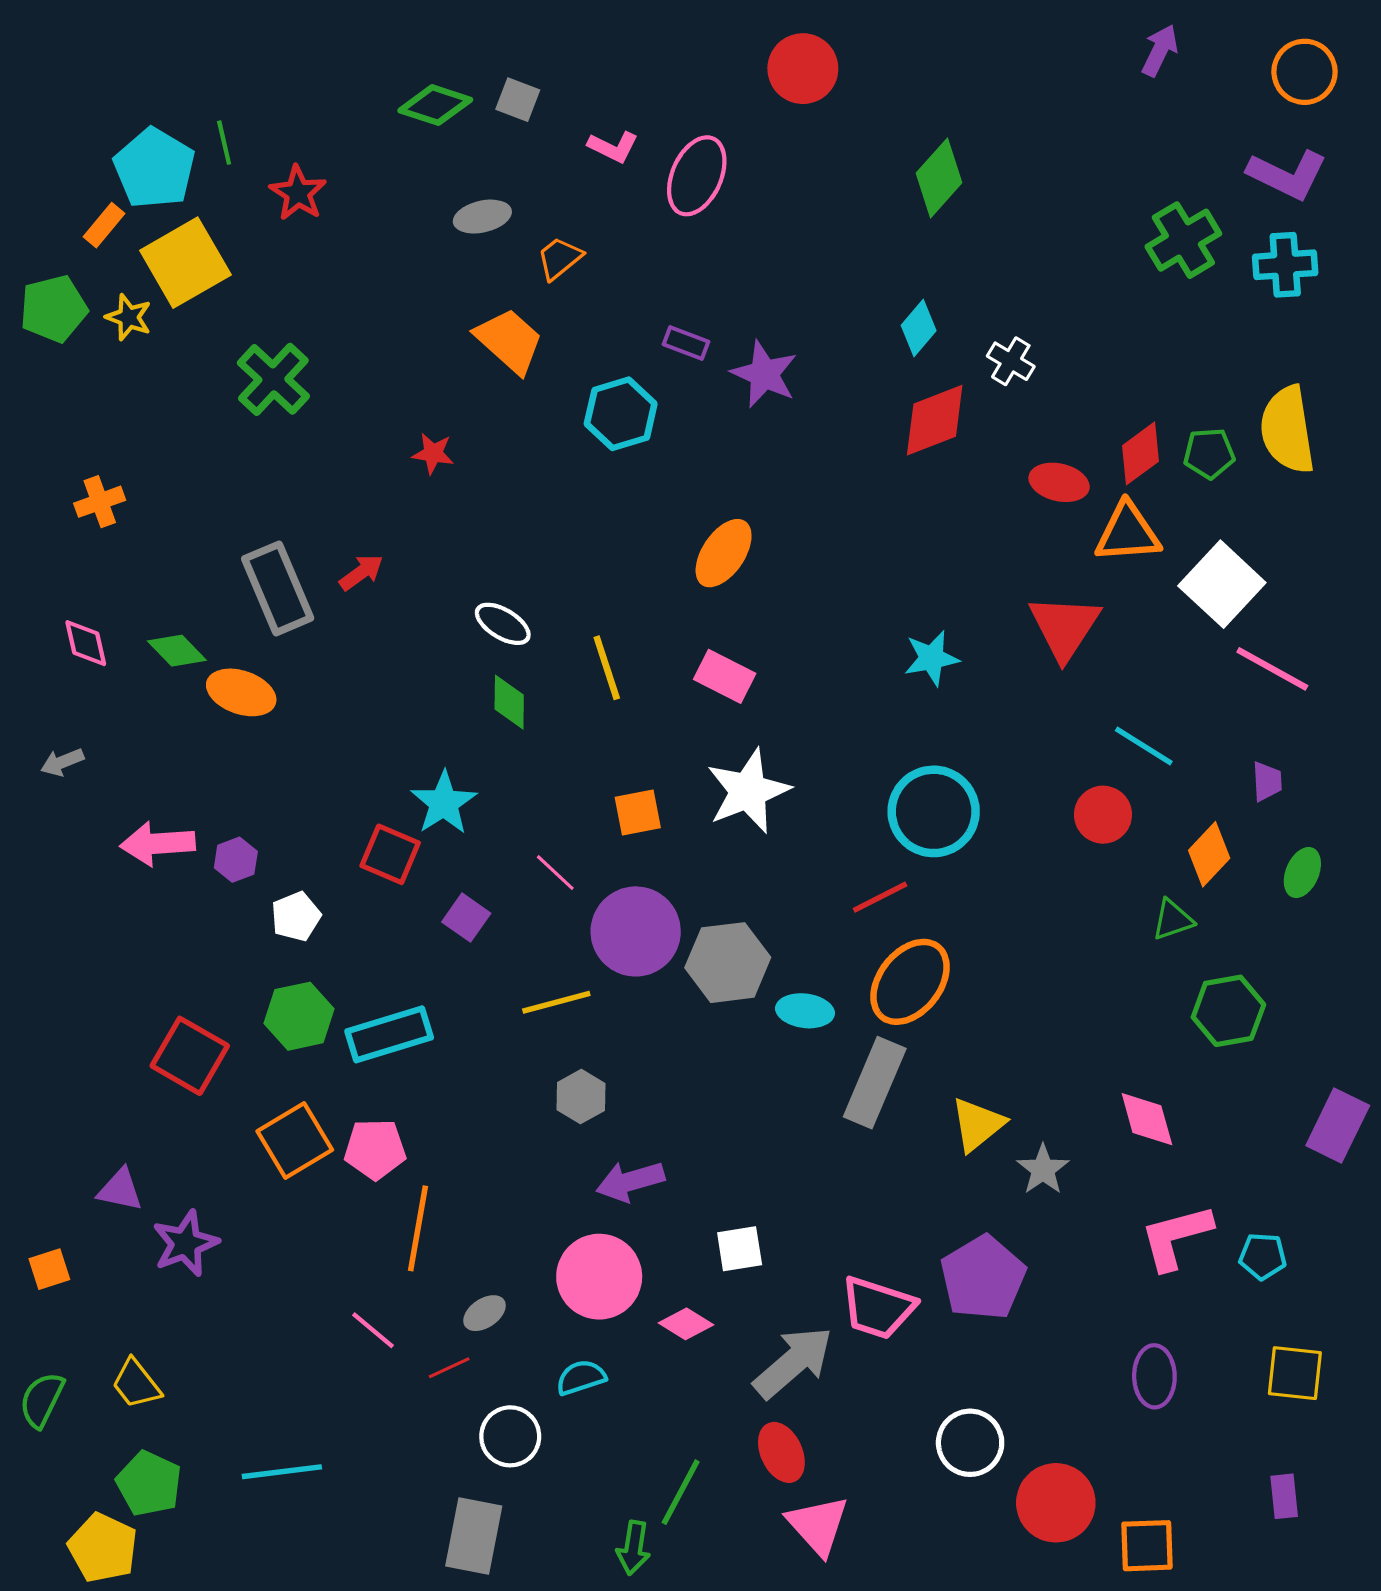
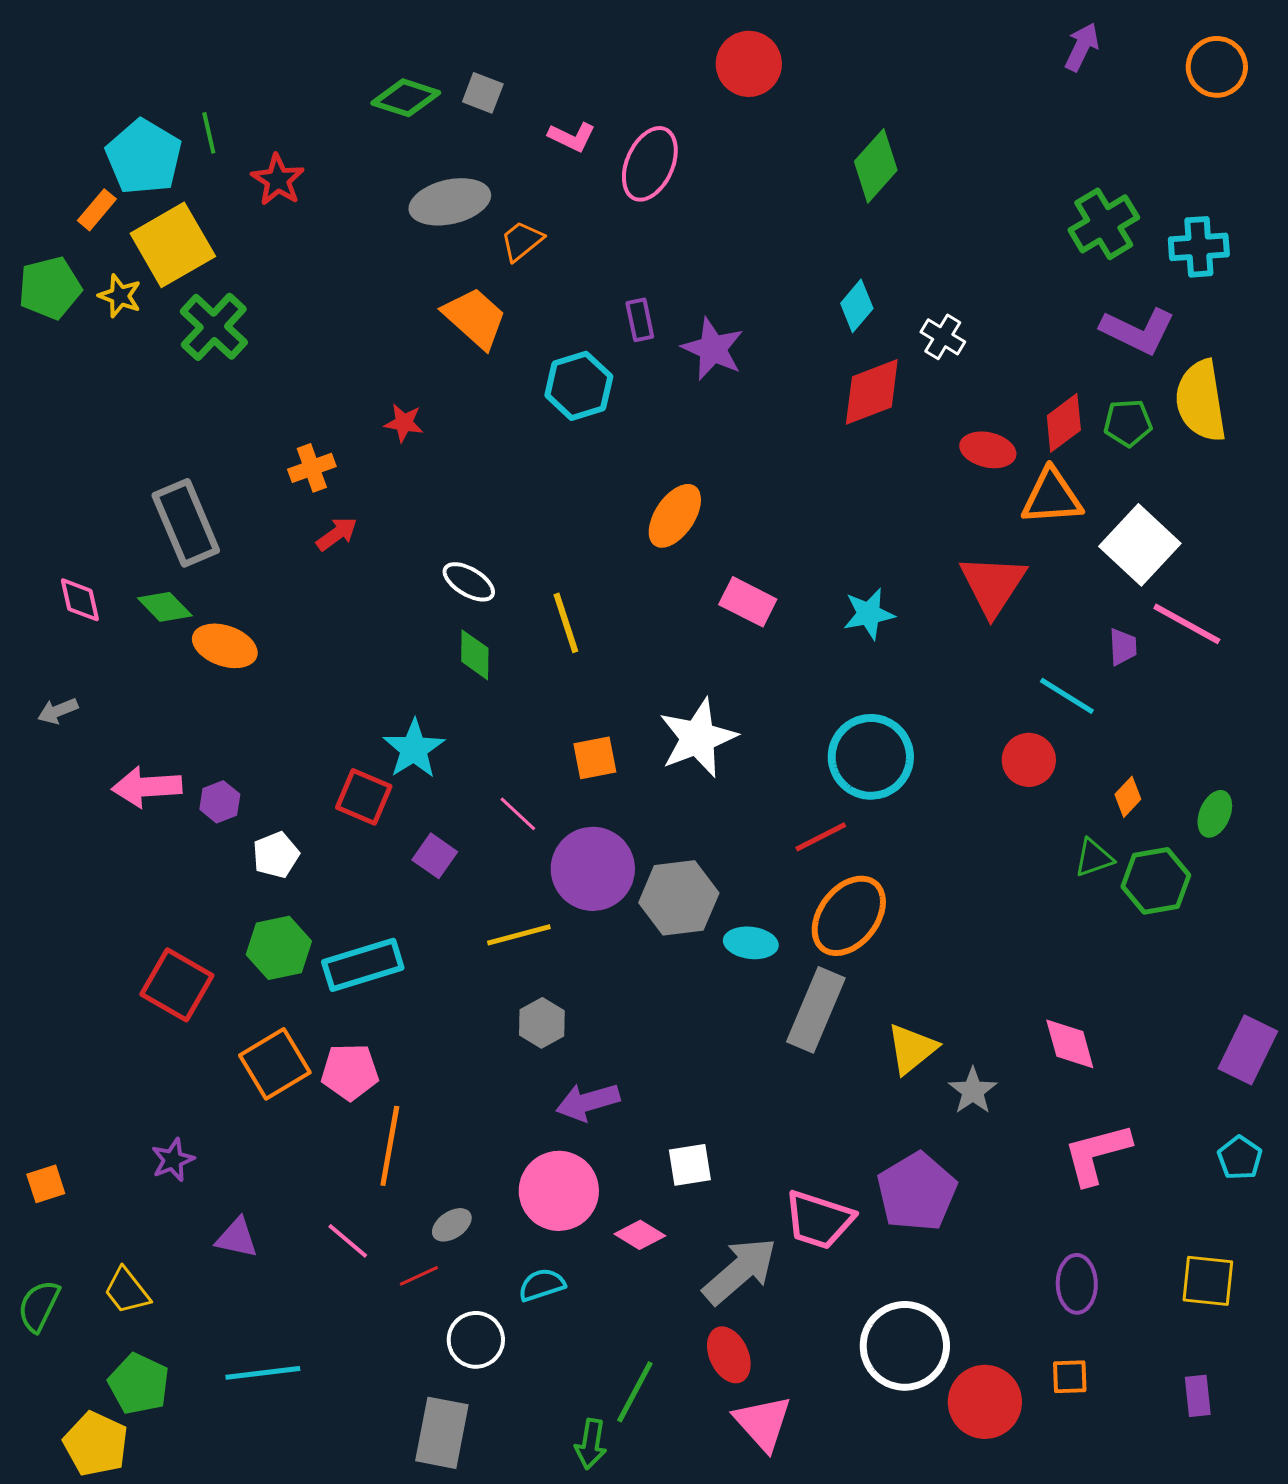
purple L-shape: (1287, 175) -> (1138, 331), moved
gray ellipse: (482, 217) -> (450, 202), size x1.5
purple rectangle: (686, 343) -> (640, 320), turned 57
green cross: (273, 379) -> (214, 327), moved
orange cross: (100, 502) -> (312, 468), moved
gray rectangle: (278, 588) -> (186, 523), moved
pink rectangle: (725, 676) -> (748, 602), moved
purple trapezoid: (1267, 781) -> (1123, 647), moved
orange diamond: (1209, 854) -> (1128, 797), size x0.7
green hexagon: (1228, 1011) -> (1156, 881), moved
purple triangle: (120, 1190) -> (237, 1238), moved
purple star: (185, 1243) -> (173, 1160), size x0.7
cyan pentagon: (1263, 1256) -> (1240, 1158), moved, turned 30
white circle: (970, 1443) -> (905, 1346), size x1.4
orange square: (1147, 1546) -> (1070, 1377), moved, size x0.7

